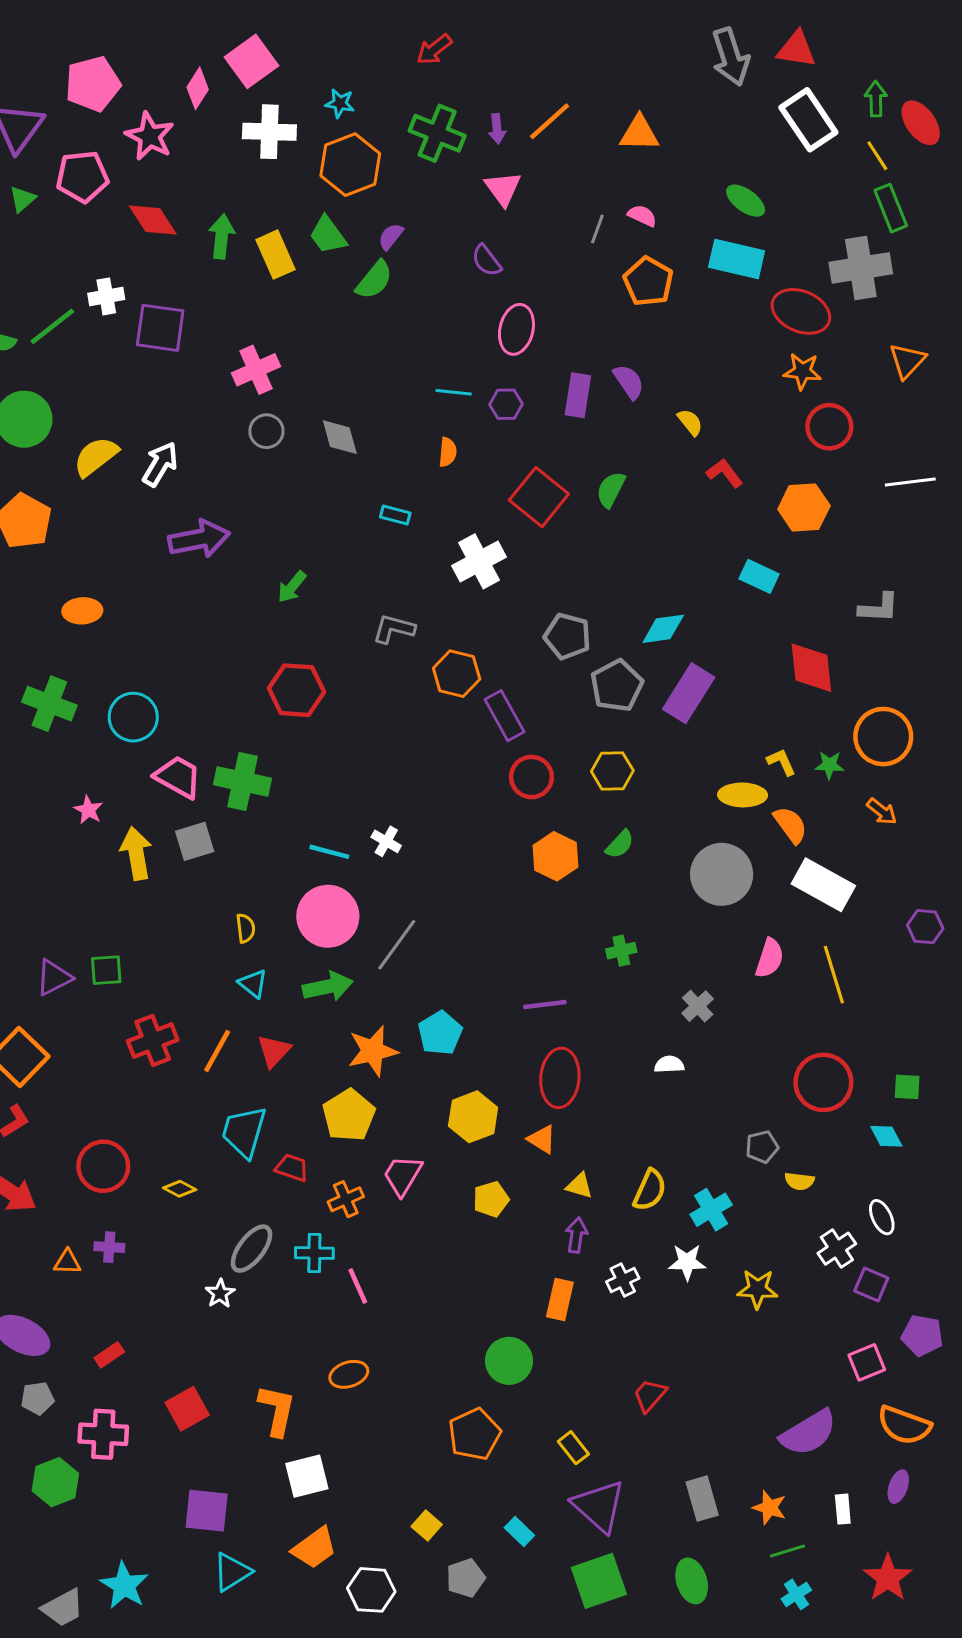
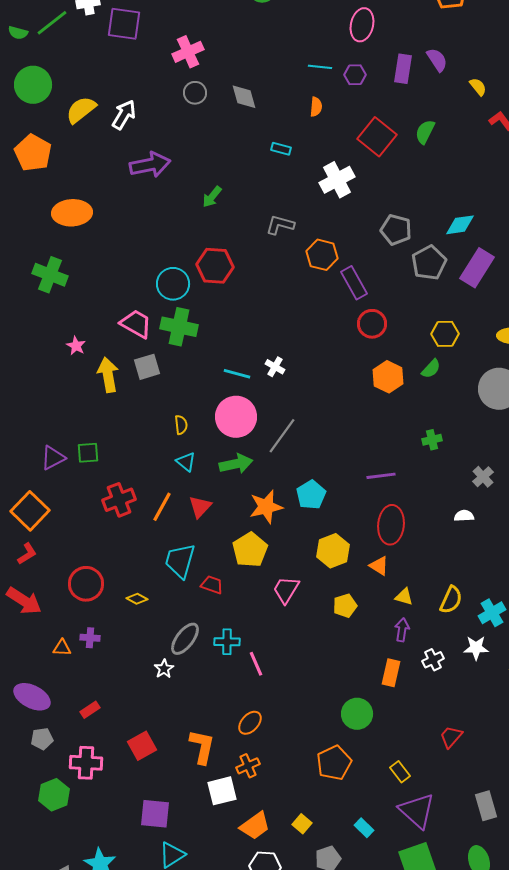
orange ellipse: (82, 611) -> (72, 213), size x1.5
cyan circle: (133, 717) -> (173, 284), moved
yellow hexagon: (612, 771) -> (445, 334), moved
orange cross: (346, 1199) -> (248, 766), moved
orange ellipse: (349, 1374) -> (250, 723), turned -30
orange trapezoid: (314, 1548) -> (255, 826), moved

